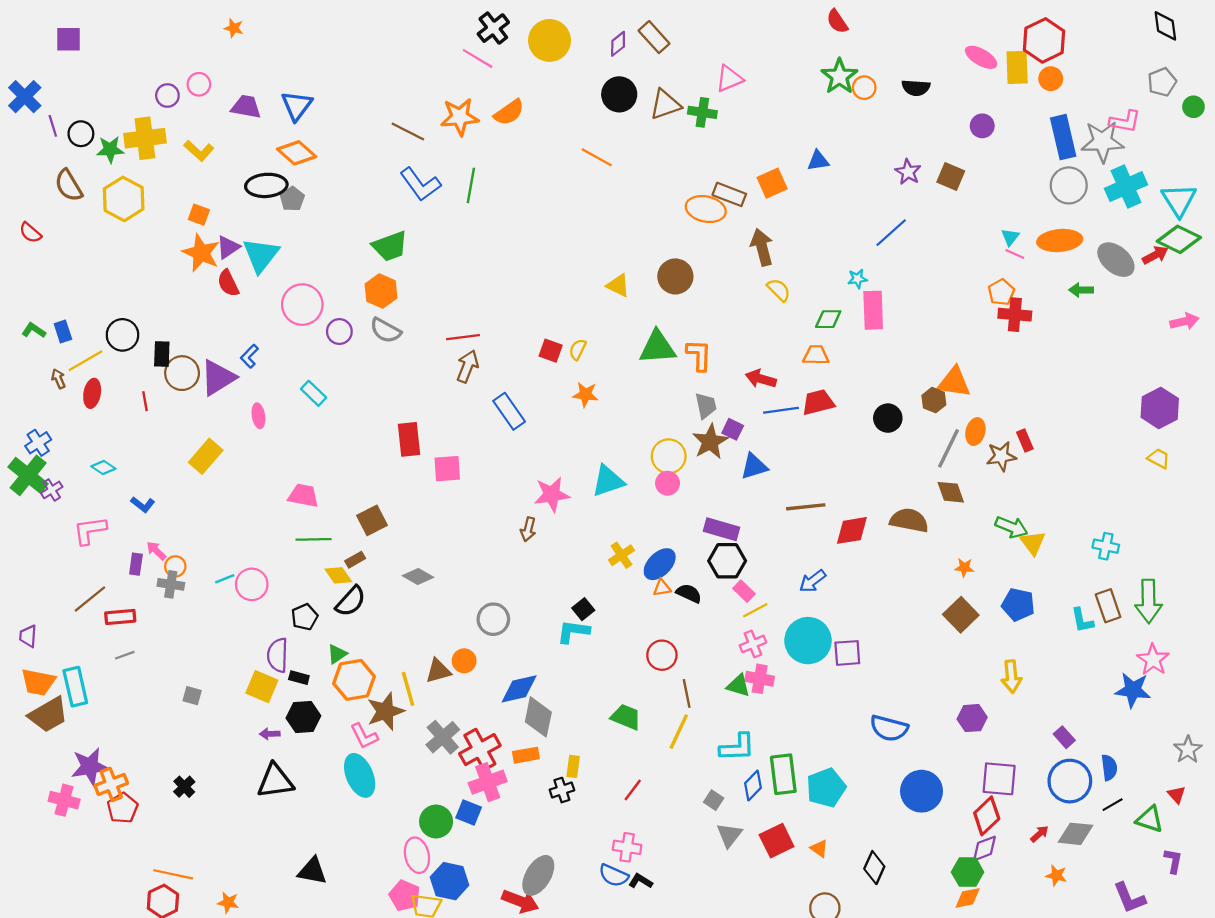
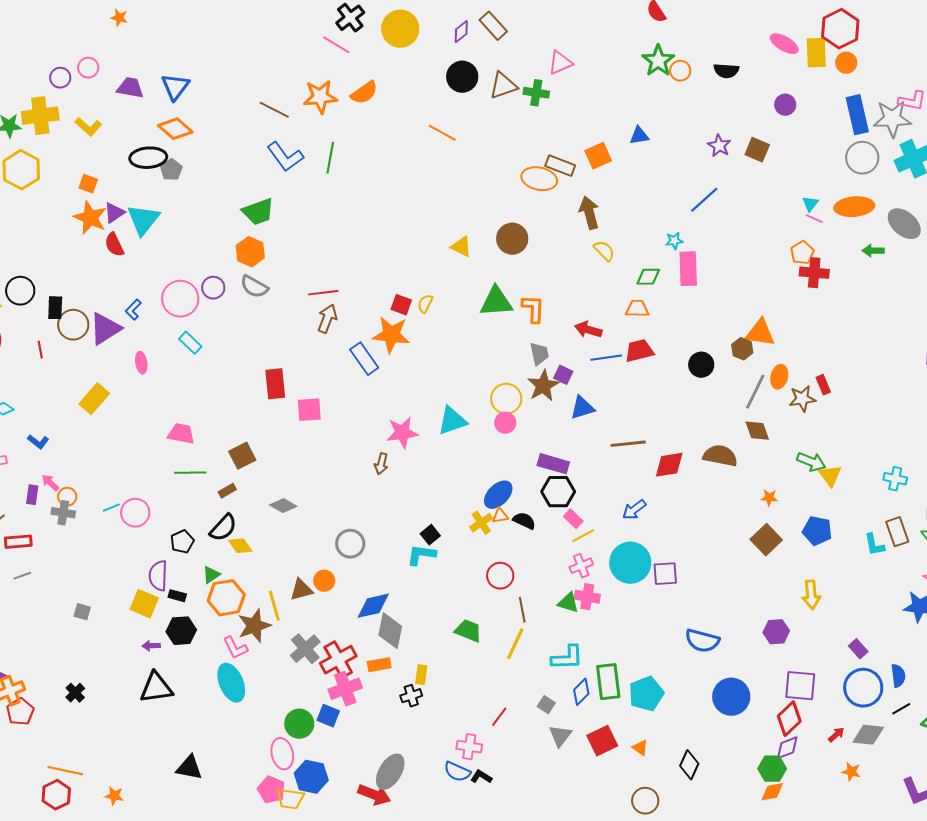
pink circle: (302, 305) -> (180, 299), moved
orange star: (585, 394) -> (391, 335), moved, size x1.6
yellow cross: (621, 555) -> (481, 523), moved
yellow diamond: (338, 575) -> (240, 546), moved
red line: (633, 790) -> (499, 717), moved

